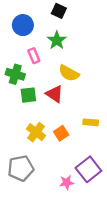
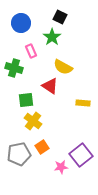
black square: (59, 11) -> (60, 17), moved
green square: (28, 95) -> (26, 100), moved
yellow rectangle: (91, 122) -> (83, 103), moved
orange square: (61, 133) -> (42, 147), moved

